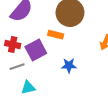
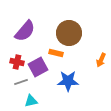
blue star: (69, 65) -> (68, 81), size x1.5

